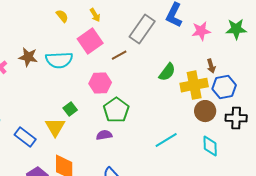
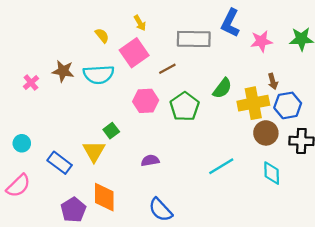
yellow semicircle: (62, 16) -> (102, 36), moved
gray rectangle: (142, 29) -> (194, 39), turned 56
green pentagon: (116, 110) -> (185, 107), moved

